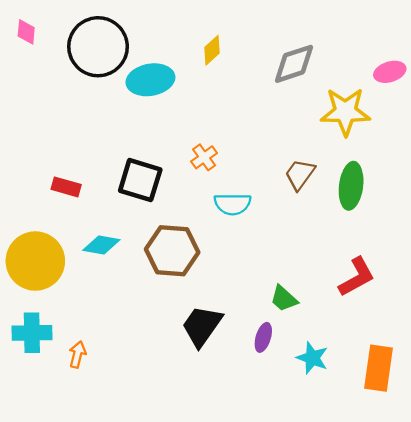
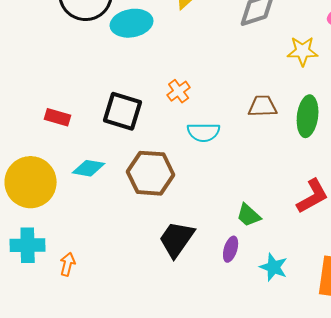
yellow star: (345, 112) -> (303, 51), size x0.7
brown trapezoid: (300, 174) -> (263, 106), turned 52

